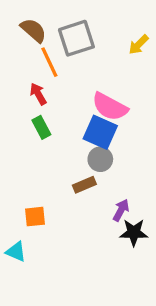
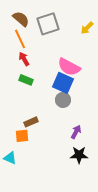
orange line: (49, 62) -> (20, 39), moved
green rectangle: (41, 127) -> (26, 80), turned -40
brown rectangle: (84, 185) -> (31, 122), moved
black star: (134, 232) -> (79, 155), moved

